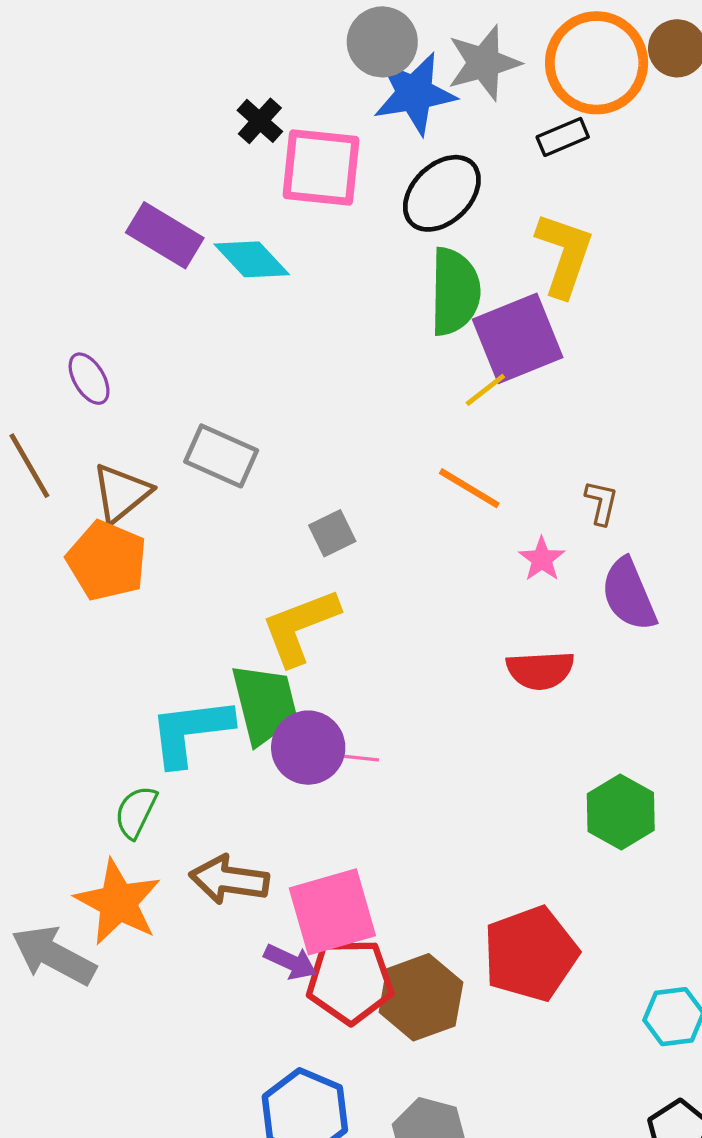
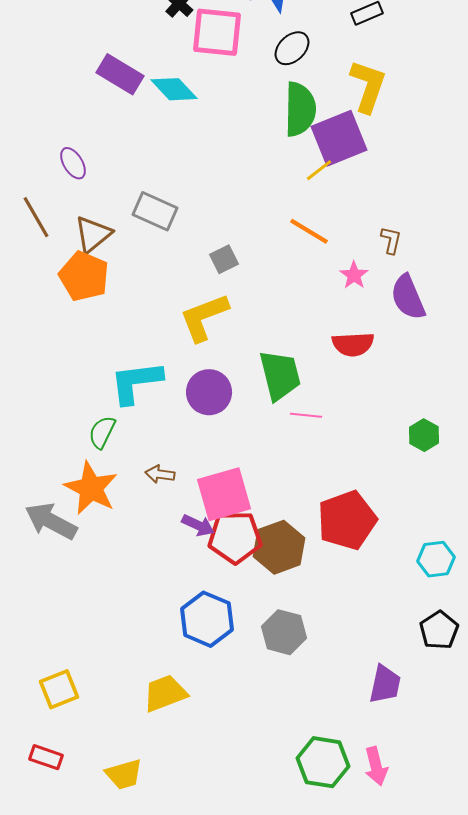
black ellipse: (442, 193) -> (292, 48), size x0.7
green trapezoid: (265, 704) -> (280, 375), moved
pink line: (353, 757) -> (306, 415), moved
green hexagon: (621, 812) -> (424, 435), moved, size x0.7
brown arrow: (229, 880) -> (160, 474), size x0.6

